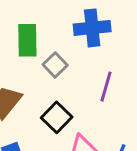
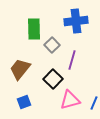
purple line: (106, 87) -> (72, 60), moved

